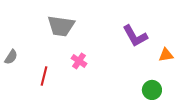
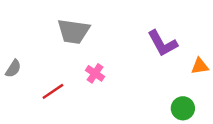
red line: (44, 76) -> (53, 91), turned 42

